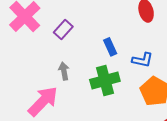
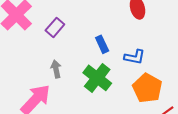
green cross: (105, 80) -> (97, 78), turned -36

